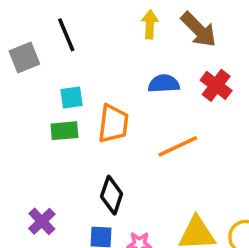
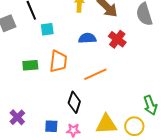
cyan square: (71, 98) -> (47, 29), moved
black diamond: (112, 195) -> (74, 102), moved

